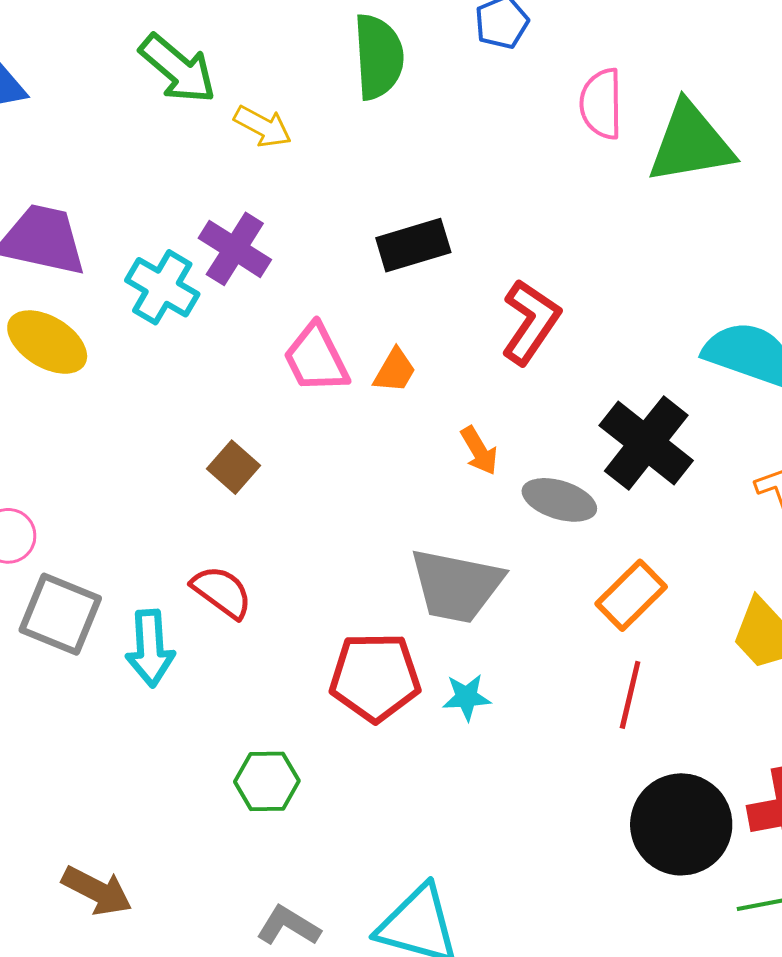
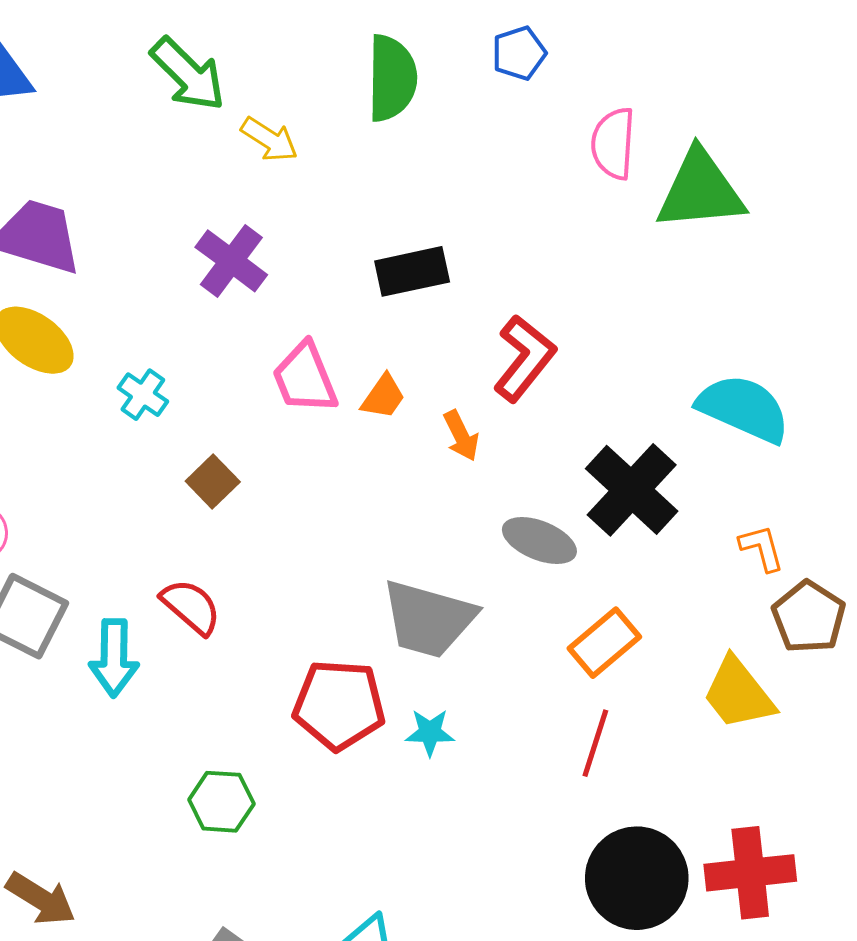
cyan cross: (162, 287) -> (143, 395), moved, size x0.7
orange arrow: (479, 451) -> (461, 436), moved

